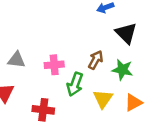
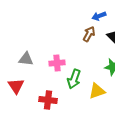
brown arrow: (96, 60) -> (89, 34), moved
yellow triangle: (103, 99) -> (97, 91), turned 36

